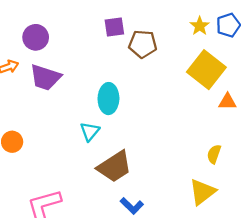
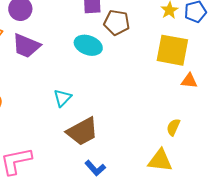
yellow square: (206, 70) -> (172, 50), turned -32
cyan ellipse: (108, 99) -> (88, 45), moved, turned -76
yellow triangle: (202, 192) -> (160, 161), turned 40

